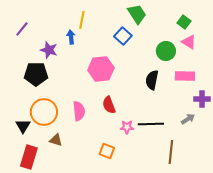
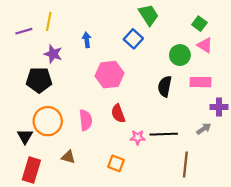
yellow line: (82, 20) -> (49, 21), moved
purple line: (22, 29) -> (24, 31), turned 35
blue arrow: (71, 37) -> (87, 40), moved
brown triangle: (56, 140) -> (68, 157), moved

